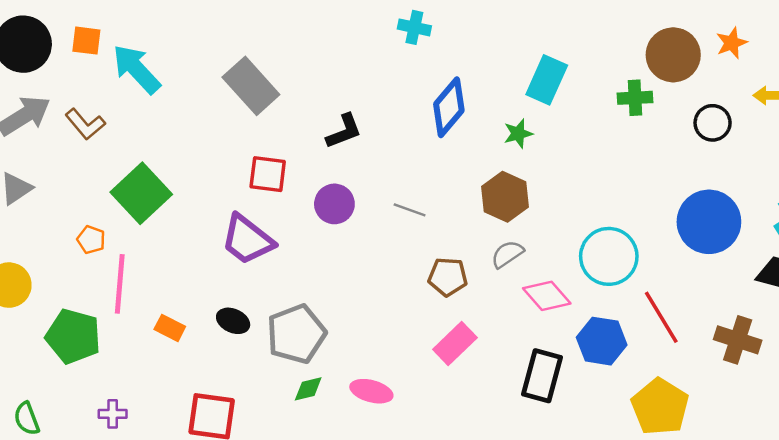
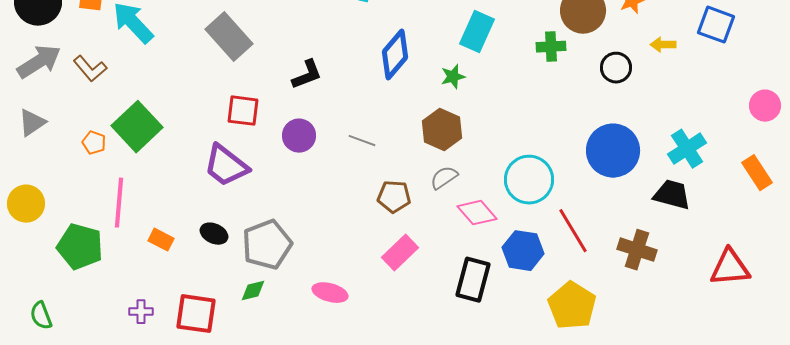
orange pentagon: (91, 240) -> (94, 143), moved
green diamond: (308, 389) -> (253, 291), moved
purple cross: (113, 414) -> (141, 312), moved

